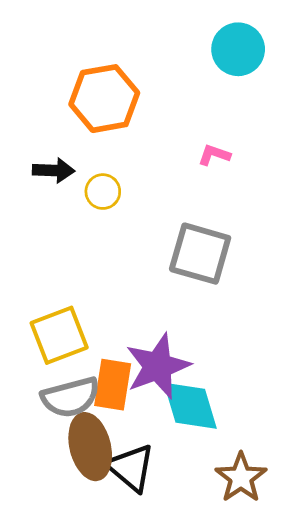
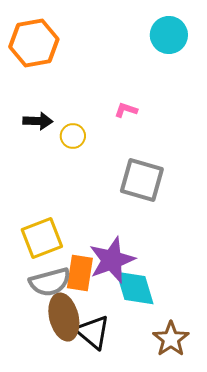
orange hexagon: (104, 99) -> (34, 43), moved
pink L-shape: (214, 155) -> (126, 110), moved

